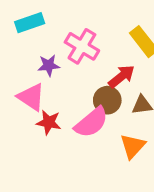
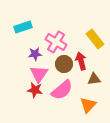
red arrow: (122, 76) -> (81, 61), turned -66
pink triangle: (31, 97) -> (39, 74), moved, turned 30
brown circle: (107, 100) -> (64, 64), moved

